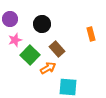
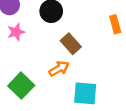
green square: (30, 55) -> (21, 86), moved

